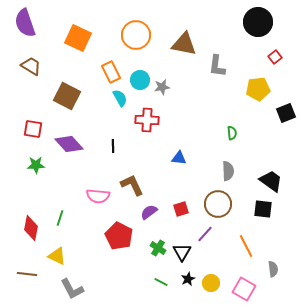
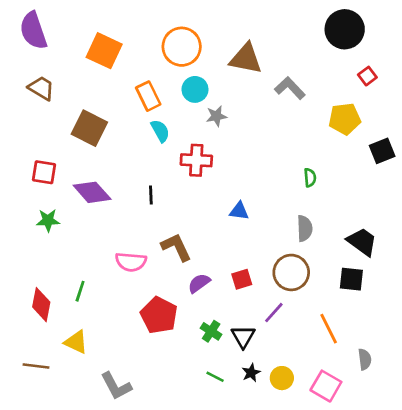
gray L-shape: (217, 66) -> (290, 88), turned 130
cyan circle: (140, 80) -> (195, 89), moved
gray L-shape: (72, 289) -> (116, 386), moved

